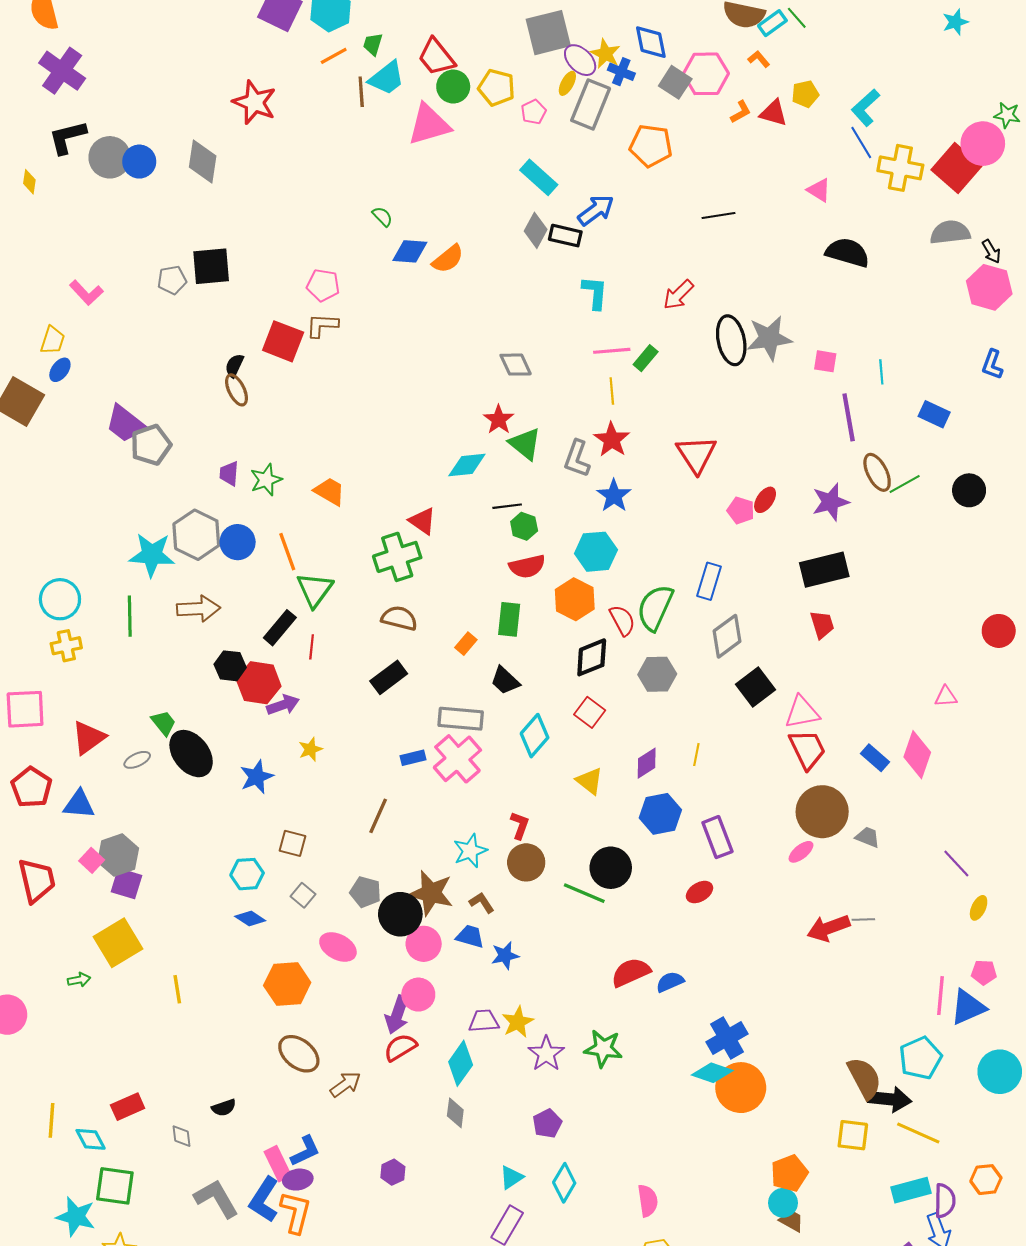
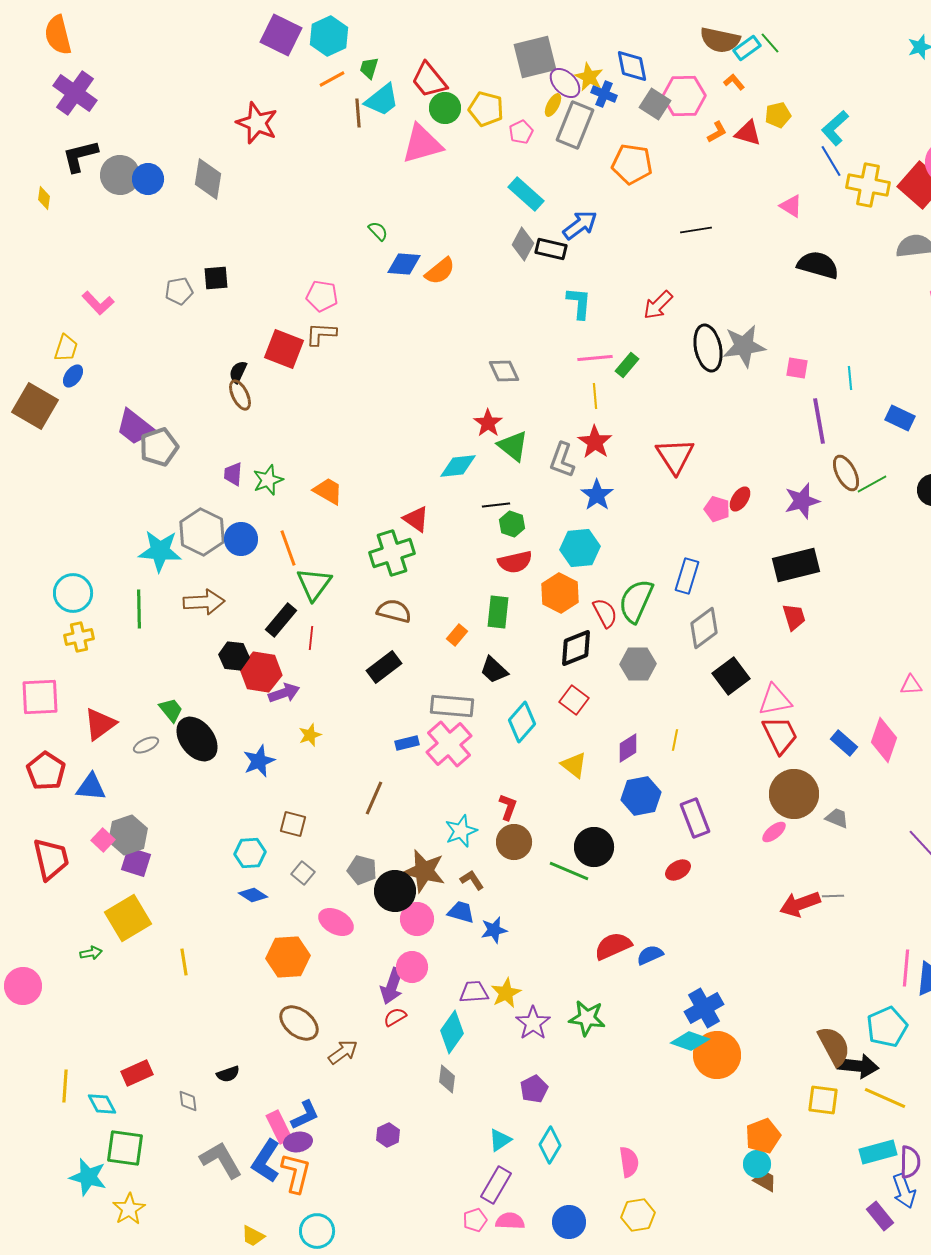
black square: (211, 266) -> (216, 278), size x0.7
red semicircle: (400, 1047) -> (395, 1017), size x0.7

